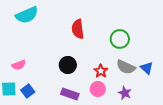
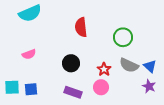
pink semicircle: (19, 65) -> (29, 54), moved
blue square: (28, 91) -> (31, 89), turned 32
purple star: (125, 93) -> (149, 86), moved

